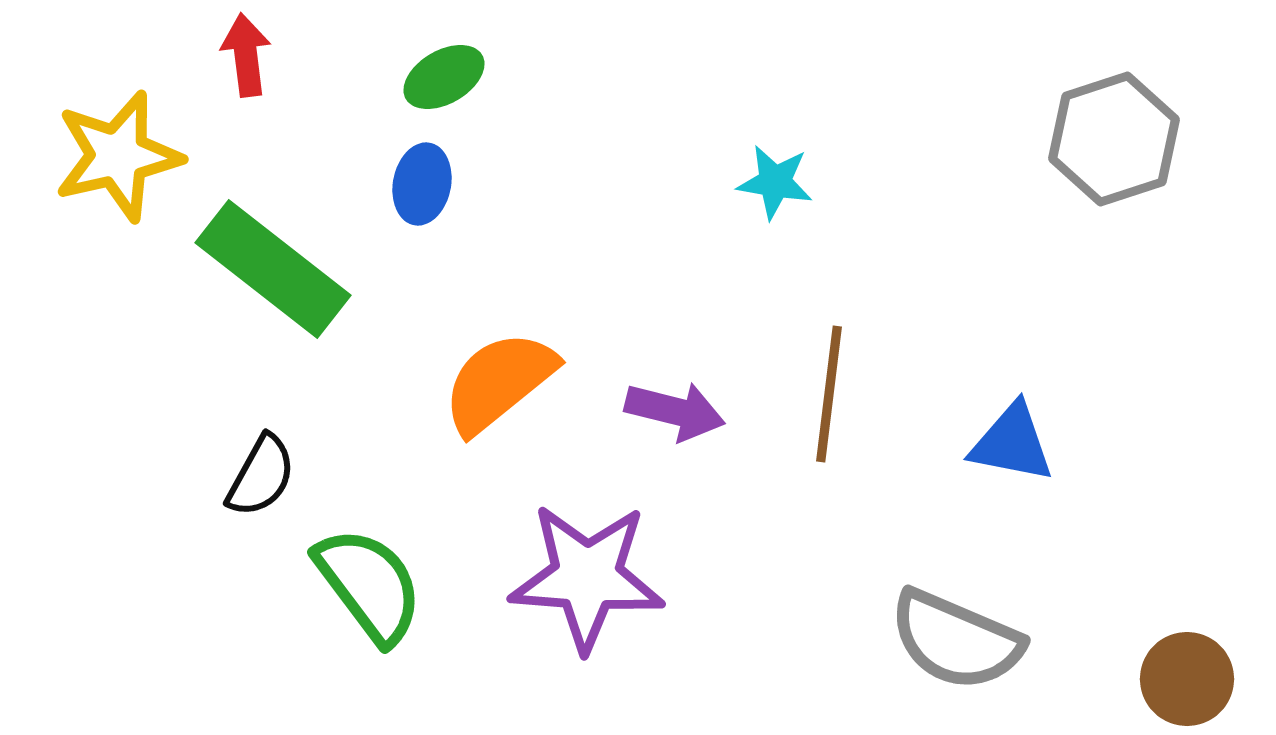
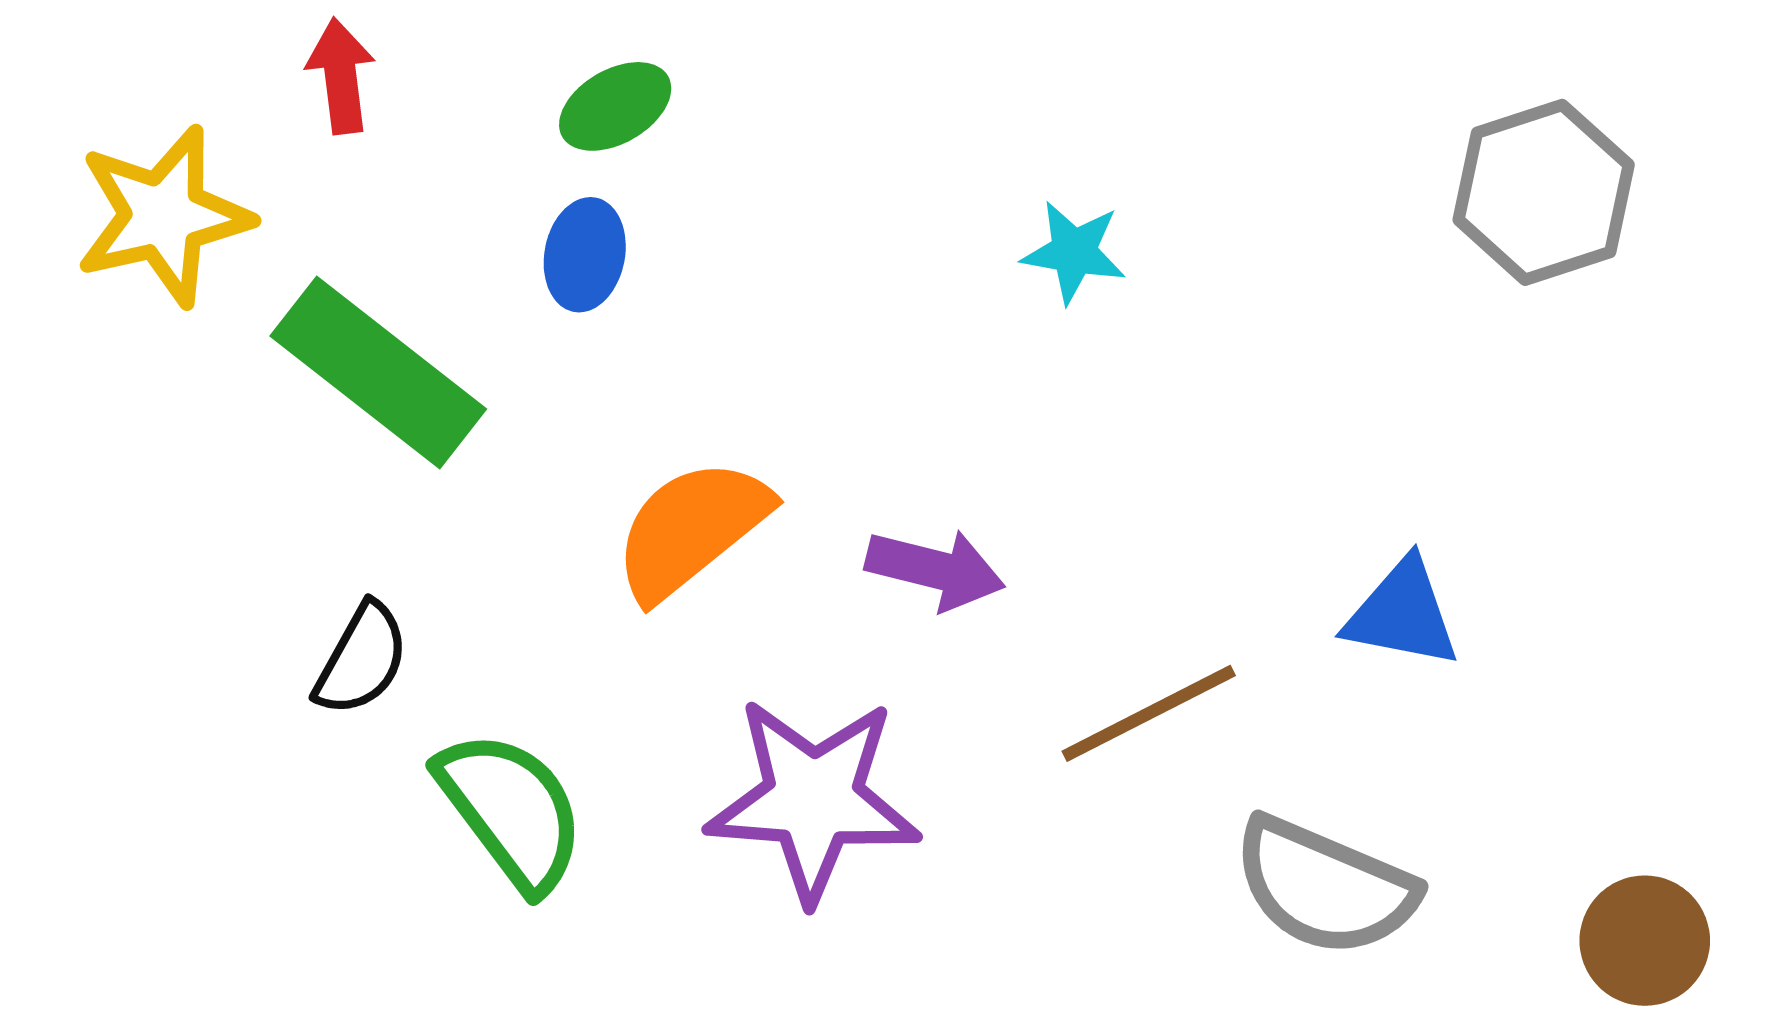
brown line: (829, 394) -> (1149, 713), moved, turned 56

